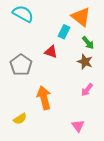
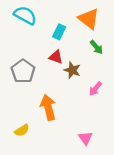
cyan rectangle: (64, 32) -> (59, 32), moved
brown star: (85, 62) -> (72, 70), moved
pink arrow: (87, 90) -> (95, 89), moved

